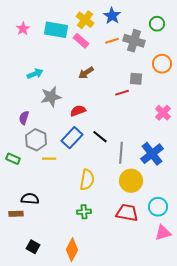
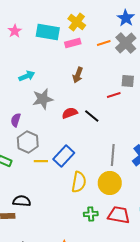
blue star: (112, 16) -> (126, 18), moved
pink rectangle: (81, 41) -> (73, 43), turned -56
gray cross: (134, 41) -> (126, 43), turned 30
brown arrow: (86, 73) -> (78, 75), turned -35
black line: (100, 137) -> (92, 116), moved
blue rectangle: (72, 138) -> (64, 156), moved
yellow circle: (131, 181) -> (110, 183), moved
green cross: (84, 212) -> (91, 214), moved

